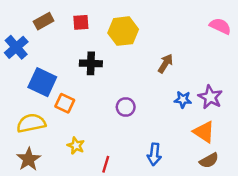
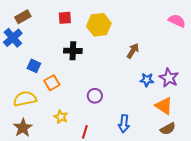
brown rectangle: (44, 21) -> (23, 17), moved
blue square: (42, 82) -> (34, 66), size x0.6
orange square: (65, 103) -> (52, 83), turned 35
purple circle: (126, 107) -> (95, 96), moved

